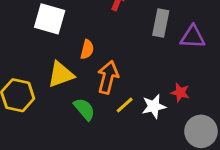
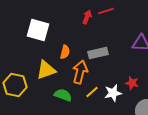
gray rectangle: (161, 23) -> (98, 53), moved, turned 66
green semicircle: (84, 109) -> (63, 95), turned -30

